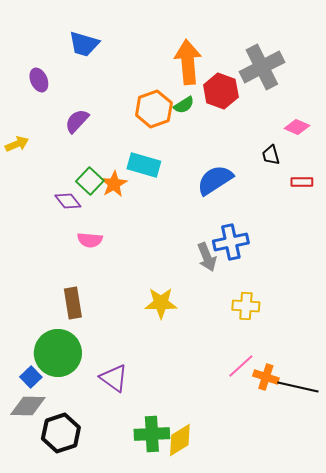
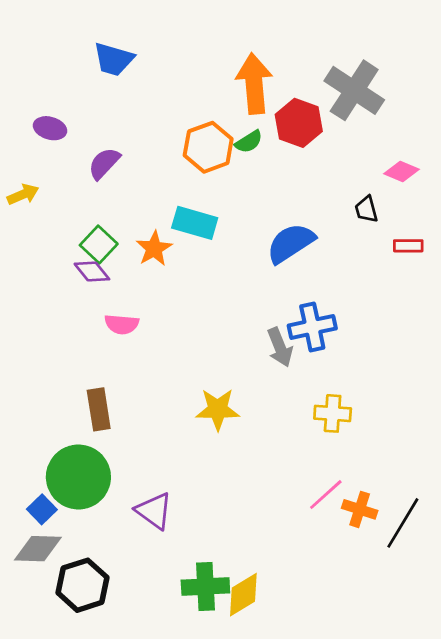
gray cross: (262, 67) -> (354, 90), turned -30
purple ellipse: (39, 80) -> (50, 128), moved, turned -50
green square: (90, 181) -> (99, 244), moved
black line: (298, 387) -> (403, 523), turned -72

